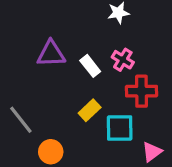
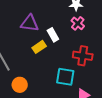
pink cross: (123, 60) -> (78, 23), moved
yellow rectangle: (90, 110) -> (39, 47), moved

